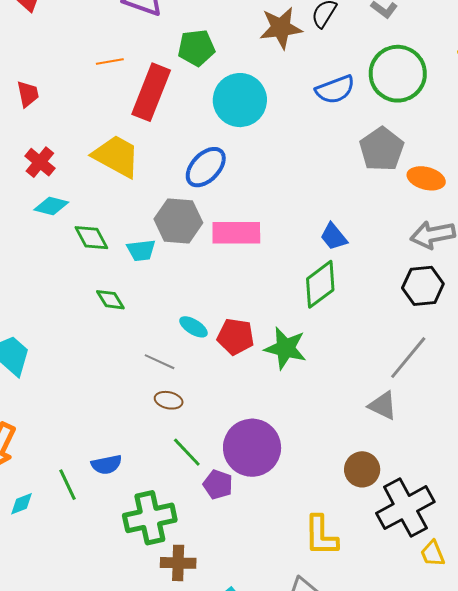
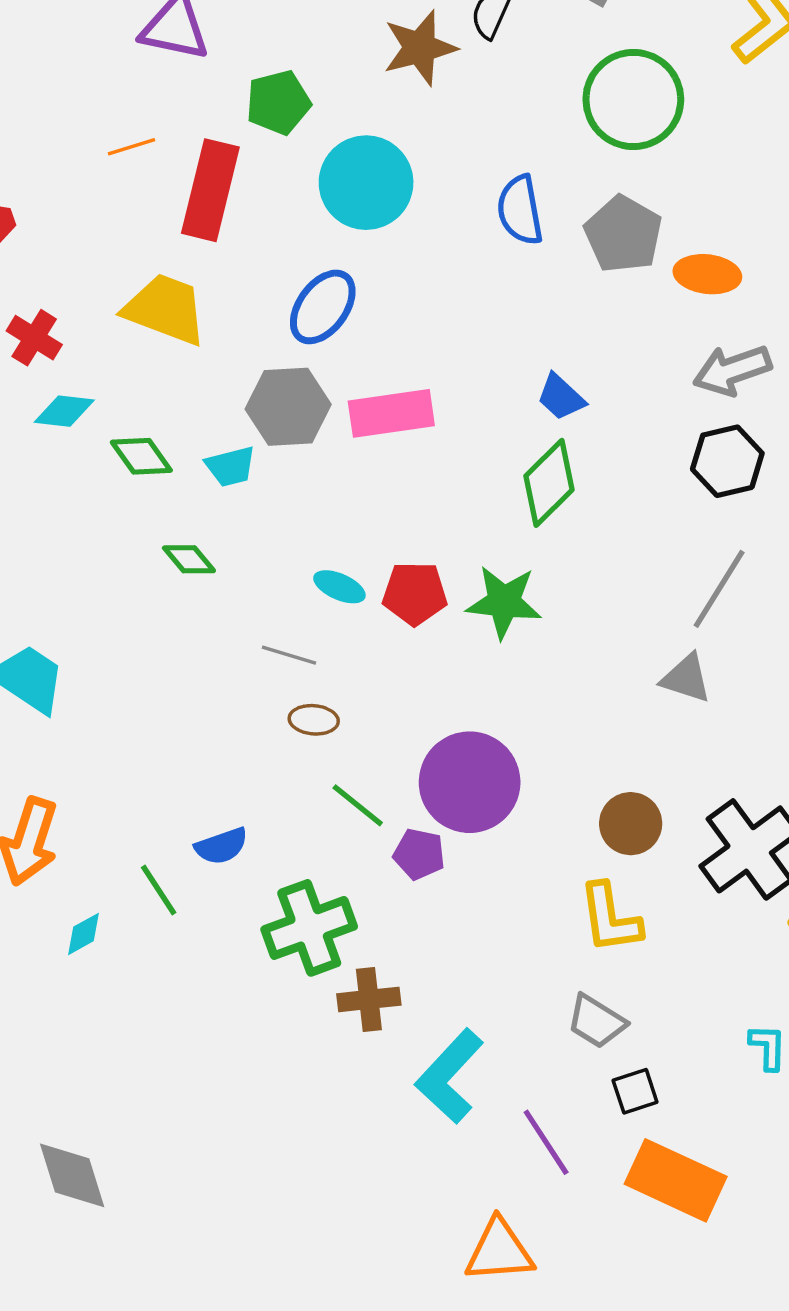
blue semicircle: (335, 90) -> (520, 210), moved, turned 108
brown circle: (362, 469) -> (631, 824), moved

